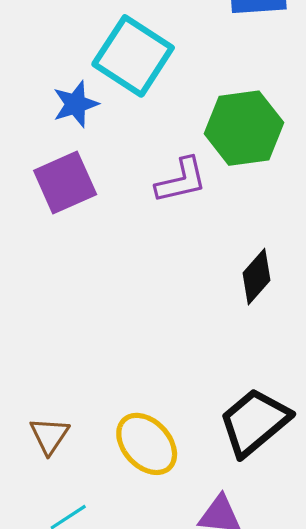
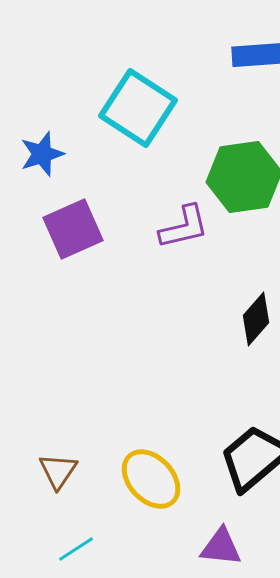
blue star: (76, 104) -> (42, 154), moved

